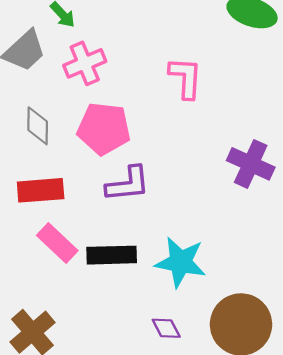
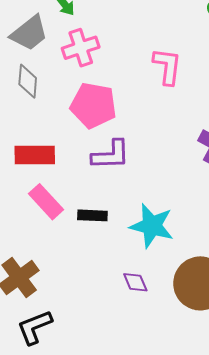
gray diamond: (38, 126) -> (28, 81), moved
black rectangle: (112, 255) -> (92, 215), size x0.7

